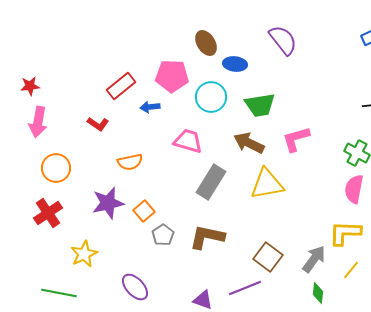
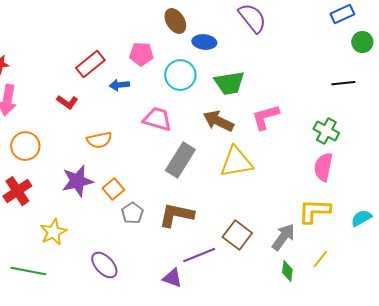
pink pentagon: (172, 76) -> (141, 54), size x0.7
yellow line: (351, 270) -> (320, 259), moved
purple line: (245, 288) -> (199, 255), moved

